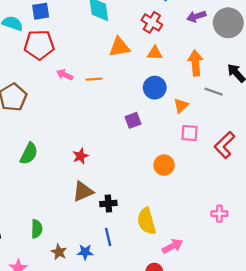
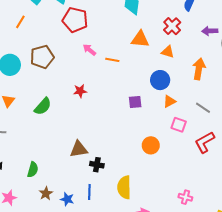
gray line: (214, 92) -> (203, 108), moved
orange triangle: (181, 106) -> (169, 101), moved
red star: (80, 156) -> (80, 91), moved

